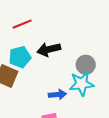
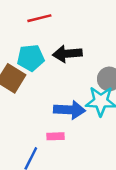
blue arrow: (57, 94) -> (70, 110), size x1.4

